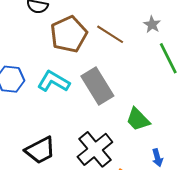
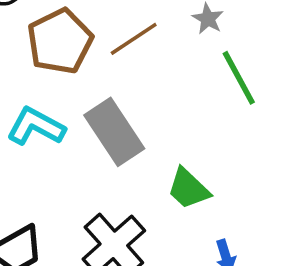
brown line: (110, 34) -> (134, 39), turned -64

